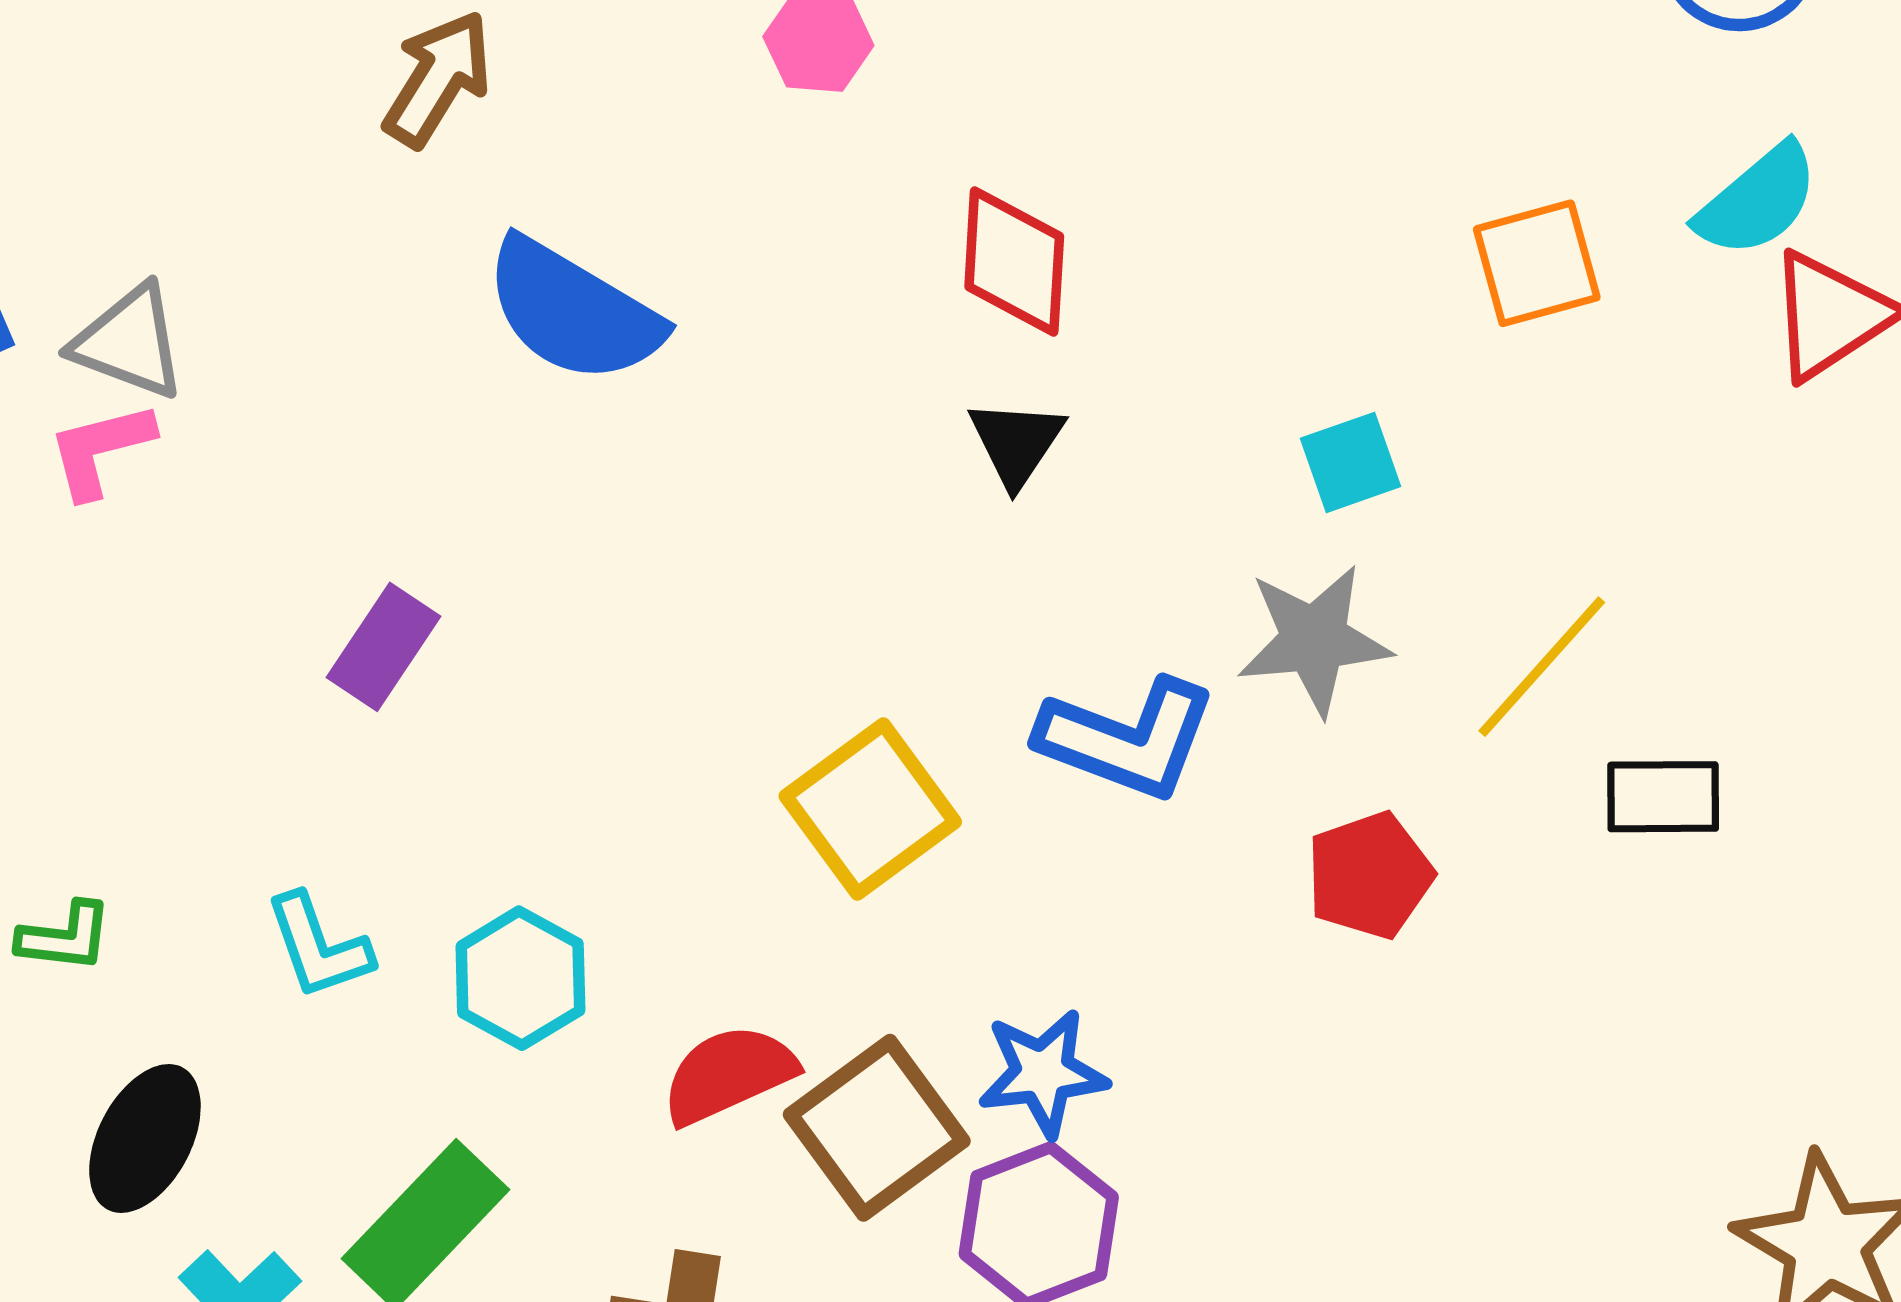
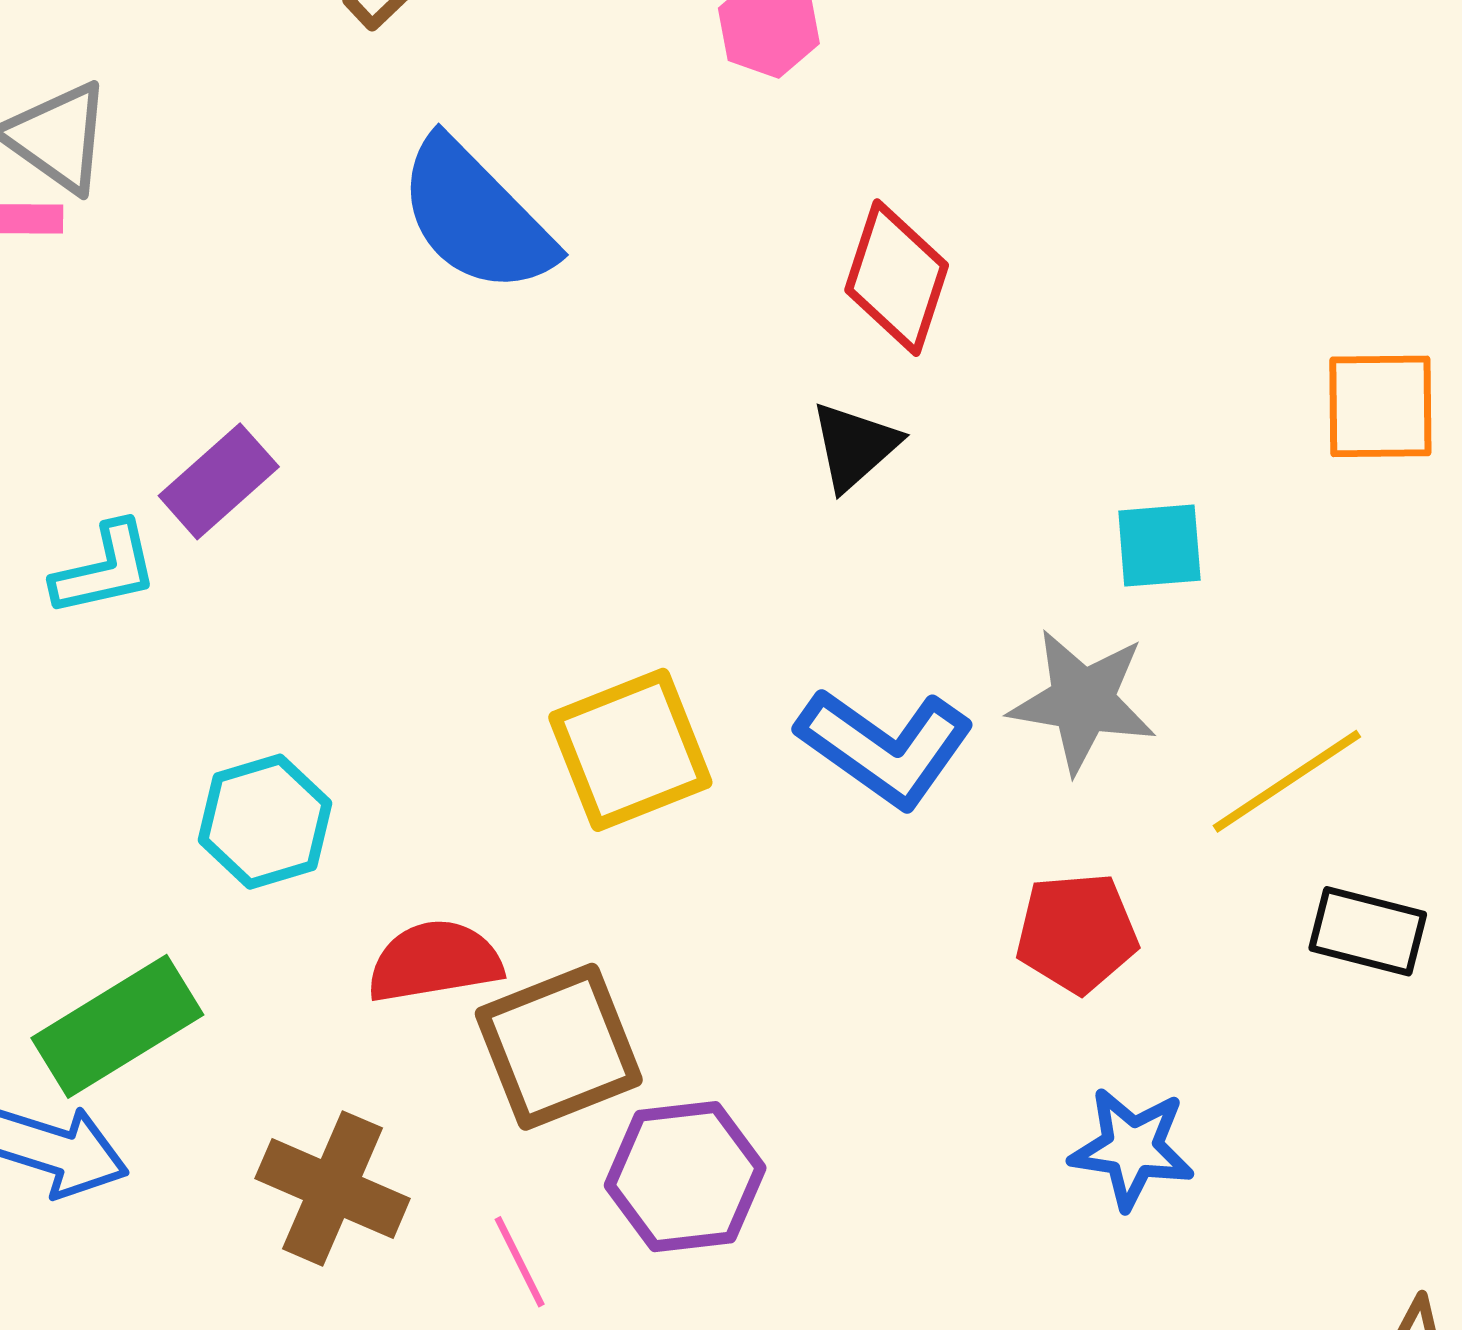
cyan L-shape: (318, 946) -> (105, 569), moved, turned -98
blue star: (1043, 1073) -> (1132, 1148), moved

